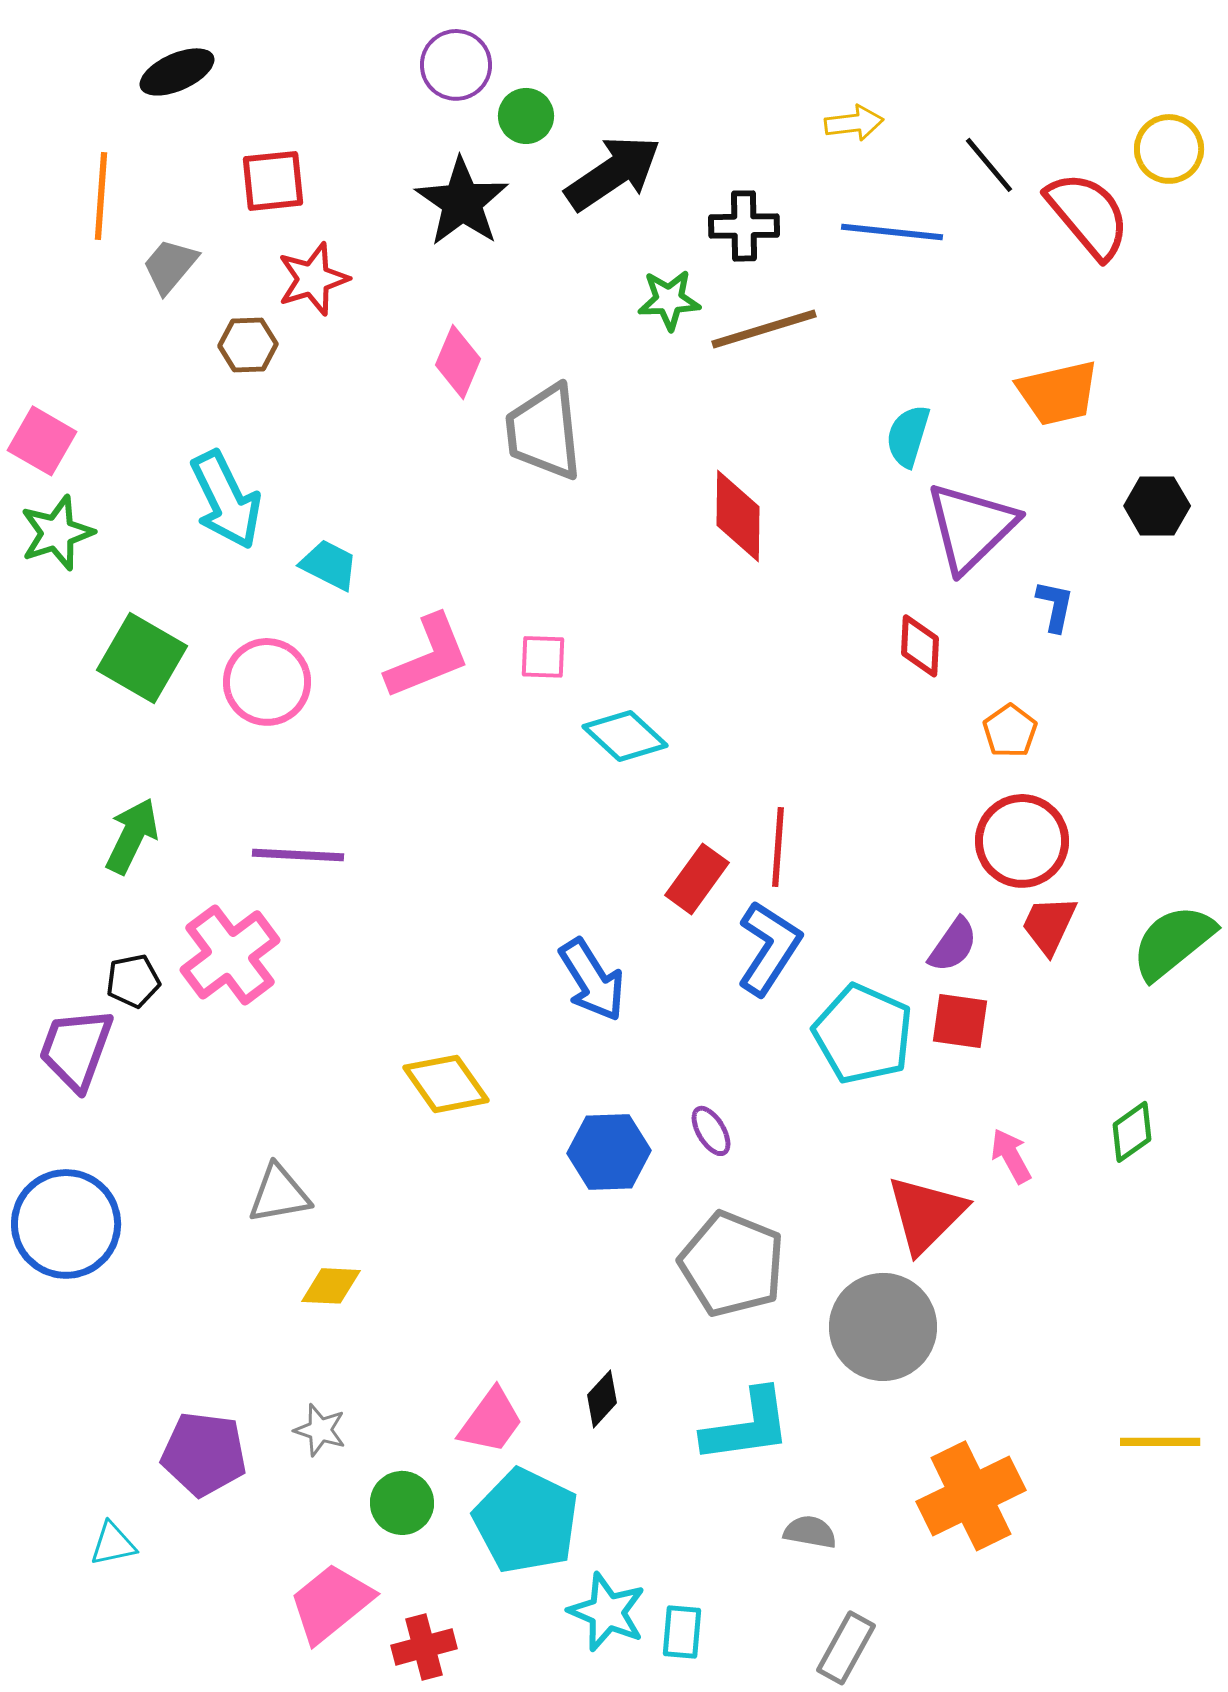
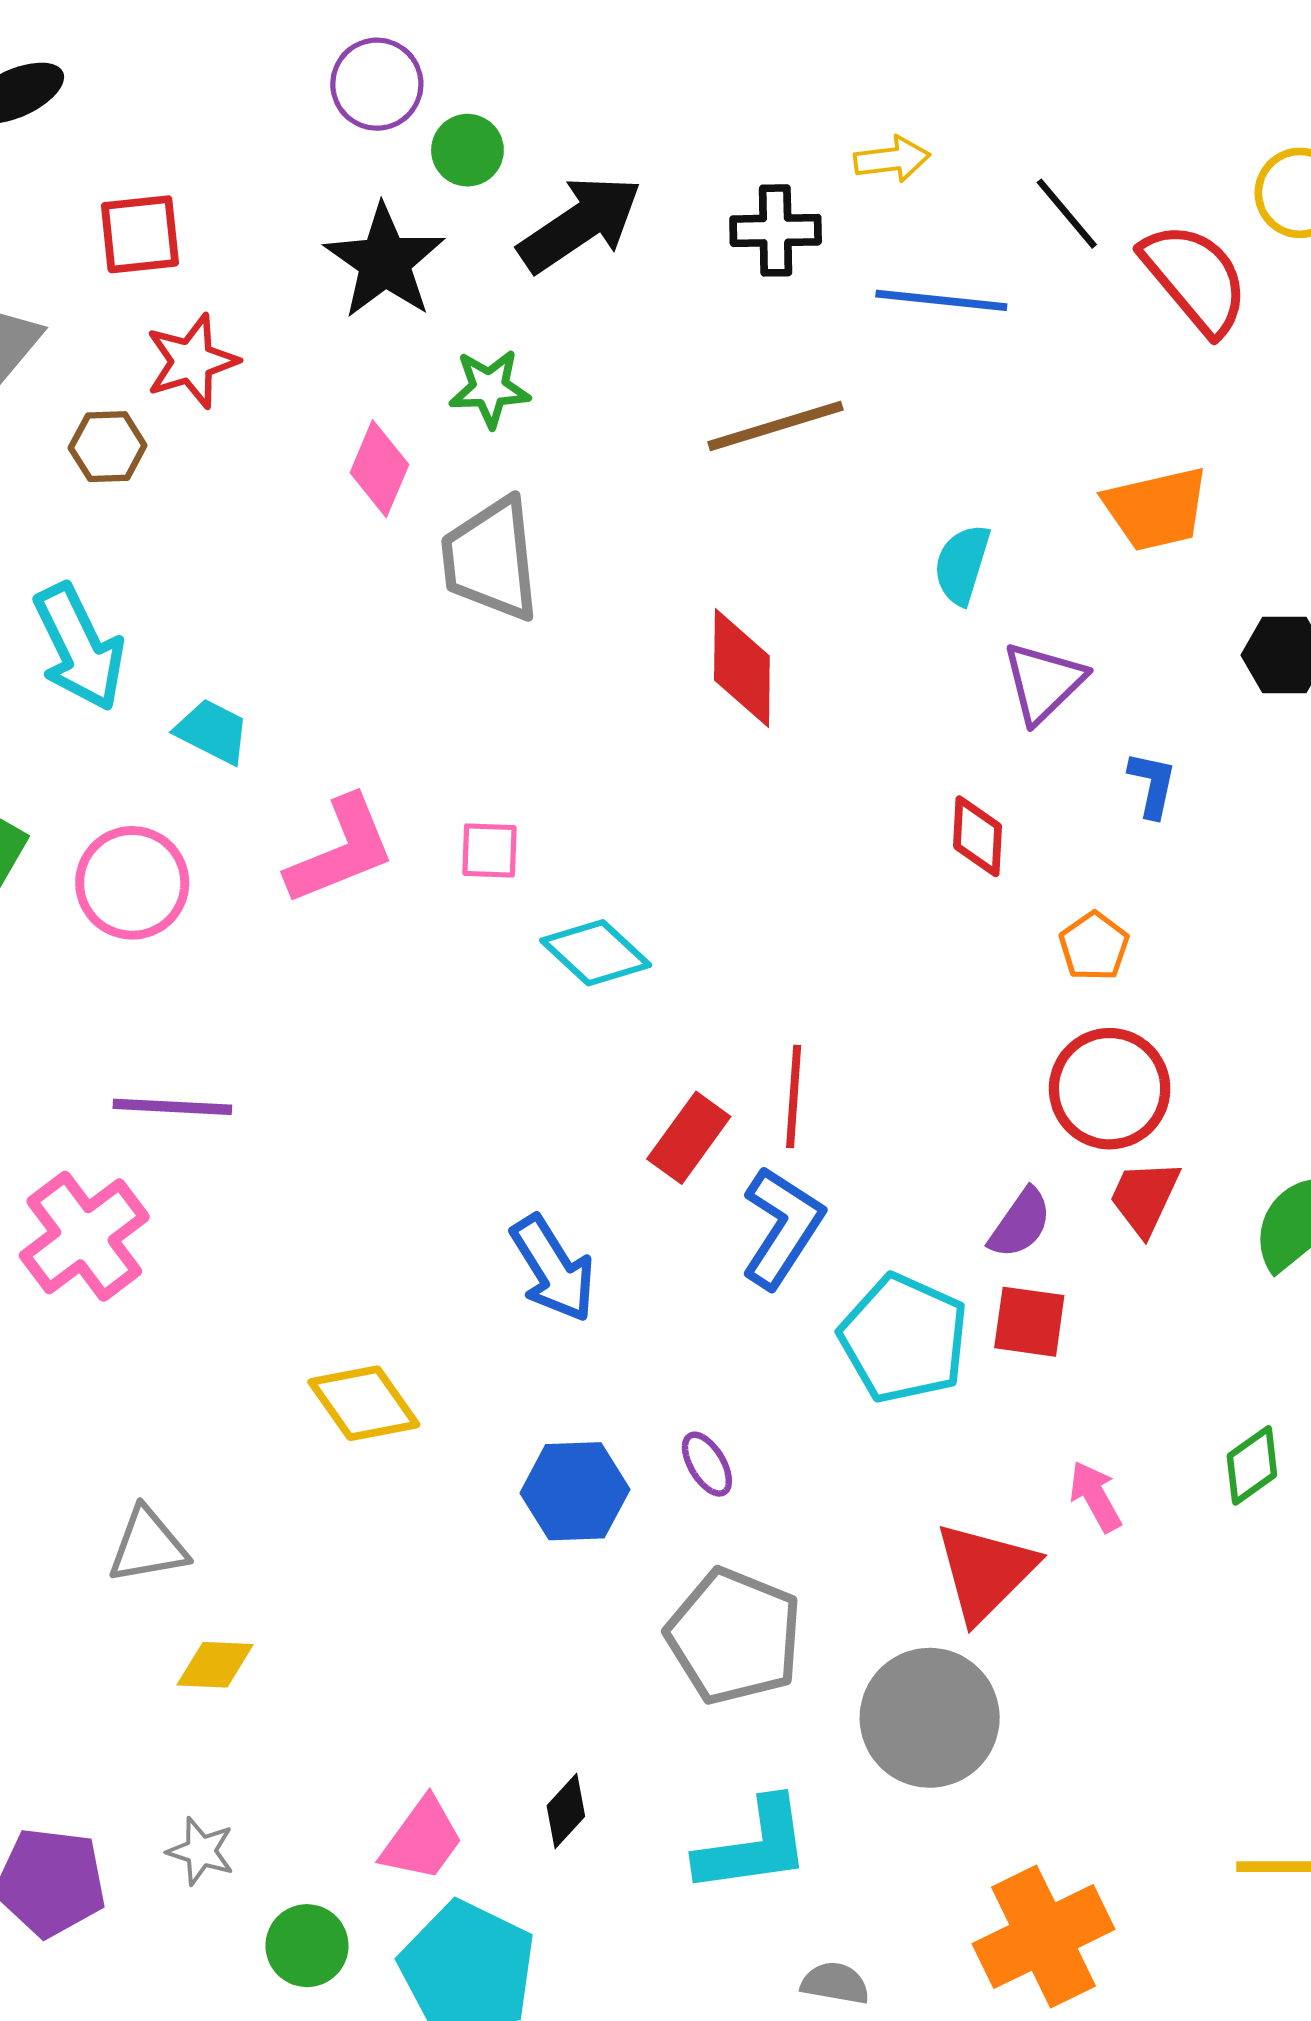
black cross: (744, 226) -> (776, 230), moved
green star: (669, 300) -> (489, 388), moved
purple triangle: (971, 527) -> (1044, 682), size x0.7

